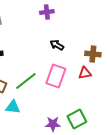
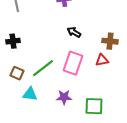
green square: (77, 119) -> (94, 106), turned 30
purple star: (53, 124) -> (64, 97), moved

